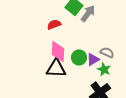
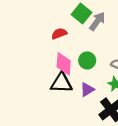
green circle: (79, 57) -> (87, 60), moved
purple triangle: (93, 59) -> (87, 90), moved

